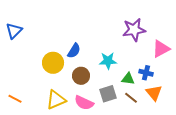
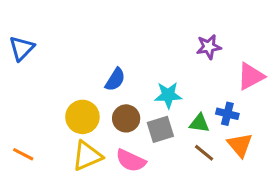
purple star: (134, 30) -> (209, 47), size x0.7
yellow circle: (53, 63) -> (82, 117), moved
gray square: (108, 94) -> (160, 129), moved

